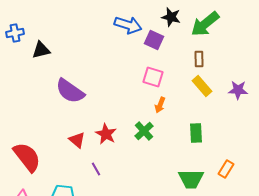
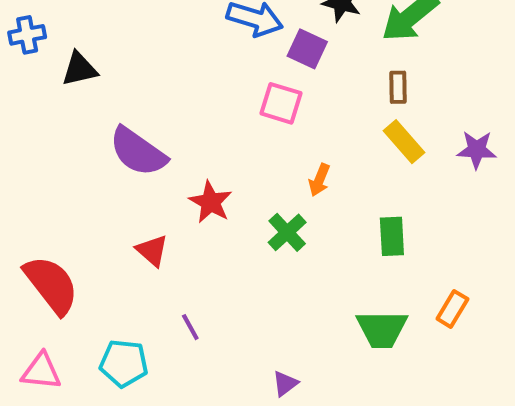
pink square: (153, 77) -> (281, 103), moved
red star: (106, 134) -> (211, 202), moved
purple line: (96, 169) -> (190, 327), moved

